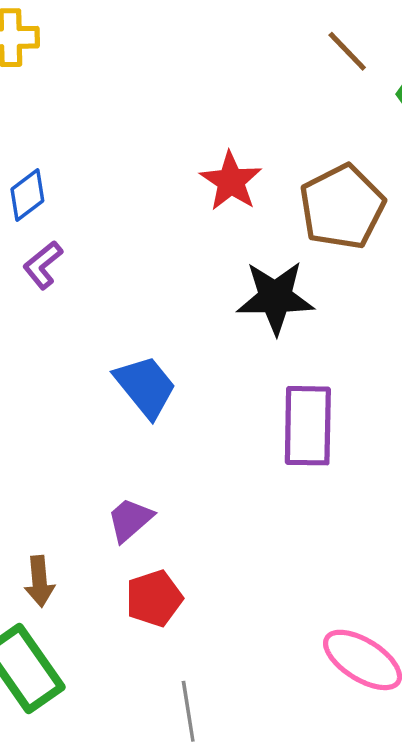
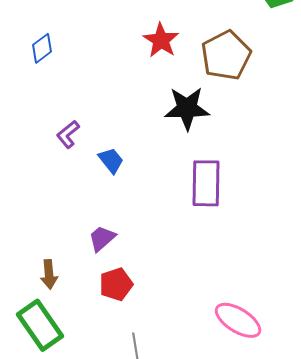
purple L-shape: (43, 265) -> (68, 134), moved
blue trapezoid: (145, 386) -> (111, 160), size x0.7

